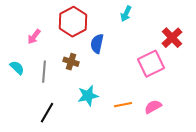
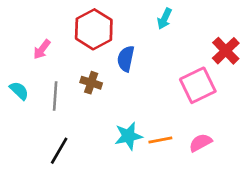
cyan star: (88, 96) -> (128, 136), moved

